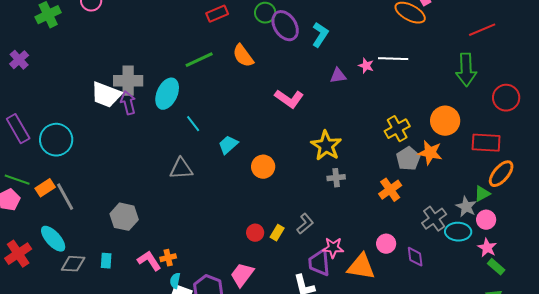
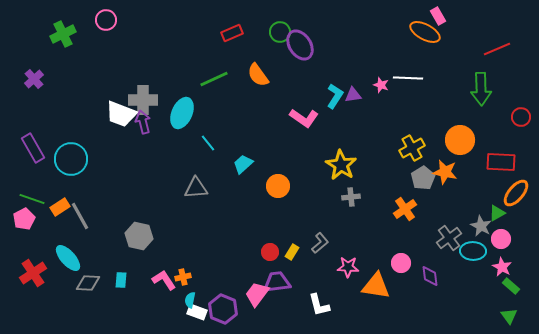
cyan L-shape: (320, 35) -> (335, 96), moved
red circle: (506, 98) -> (521, 117), size x0.7
purple trapezoid: (319, 263) -> (277, 282), moved, turned 88

